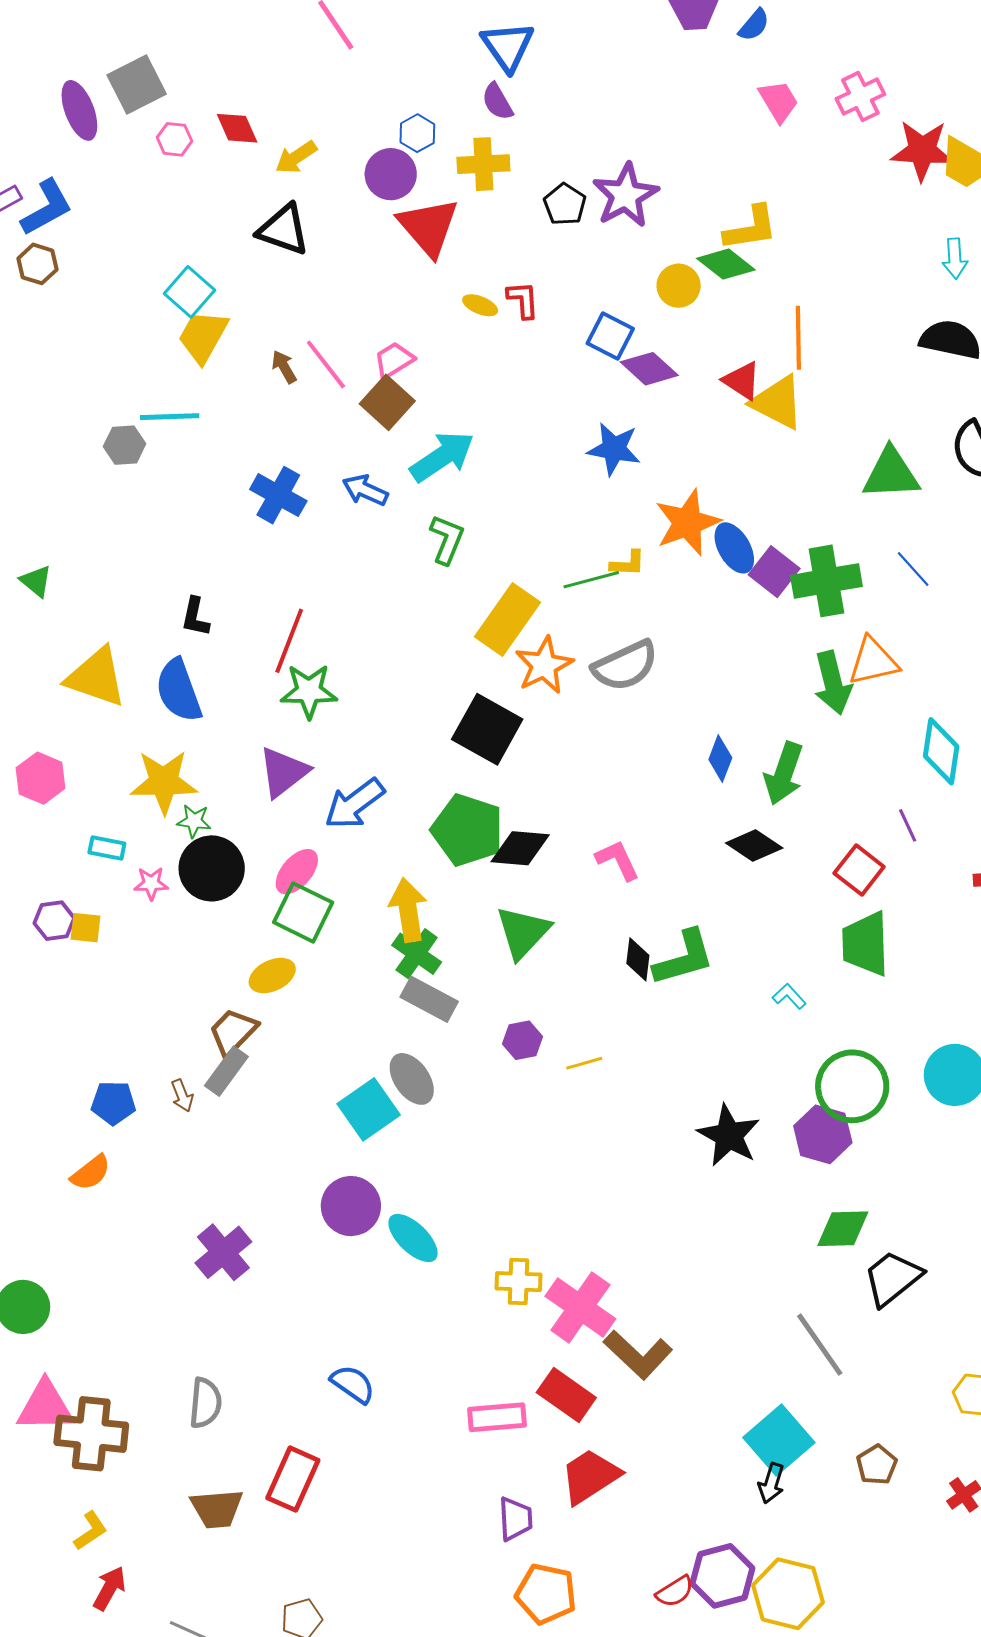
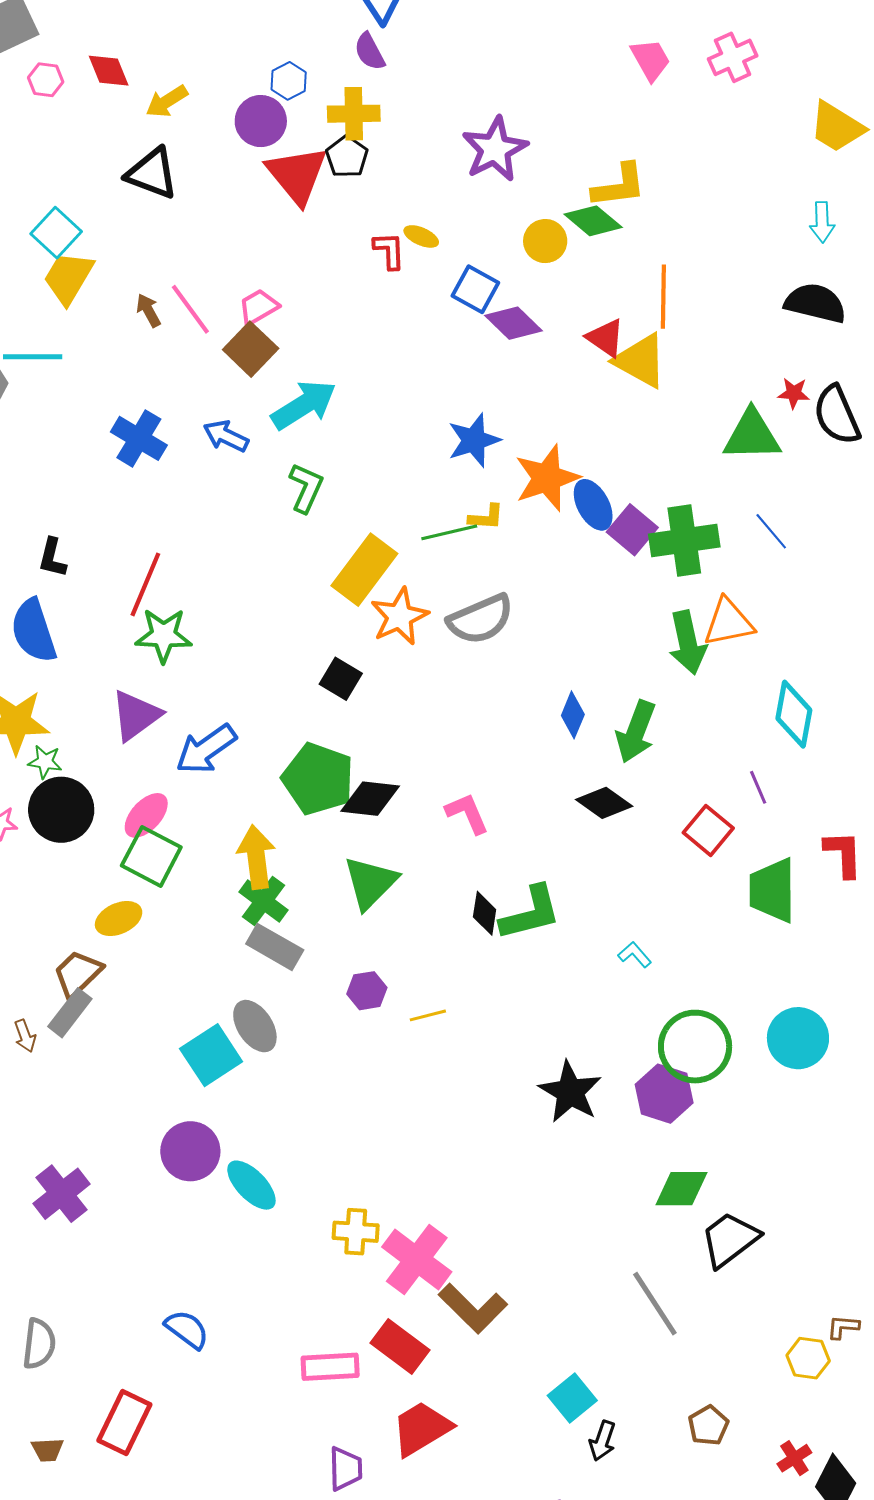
red star: (922, 151) -> (794, 393), moved, size x0.5
black pentagon: (565, 204) -> (347, 157), moved
yellow ellipse: (480, 305) -> (421, 236), moved
blue star: (614, 449) -> (474, 440), moved, turned -30
black square: (487, 729) -> (341, 679), size x0.6
green trapezoid: (865, 944) -> (772, 890), moved
cyan square: (779, 1440) -> (572, 1398), moved, size x0.7
brown trapezoid: (217, 1509) -> (47, 1450), size x0.6

